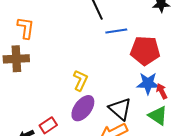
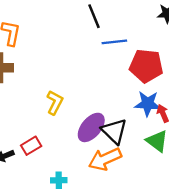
yellow L-shape: (80, 80) -> (55, 102), moved
purple ellipse: (83, 108) -> (91, 127), moved

